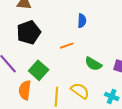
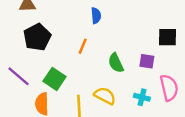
orange line: (67, 46) -> (83, 46), turned -40
green semicircle: (93, 64) -> (116, 63), turned 42

